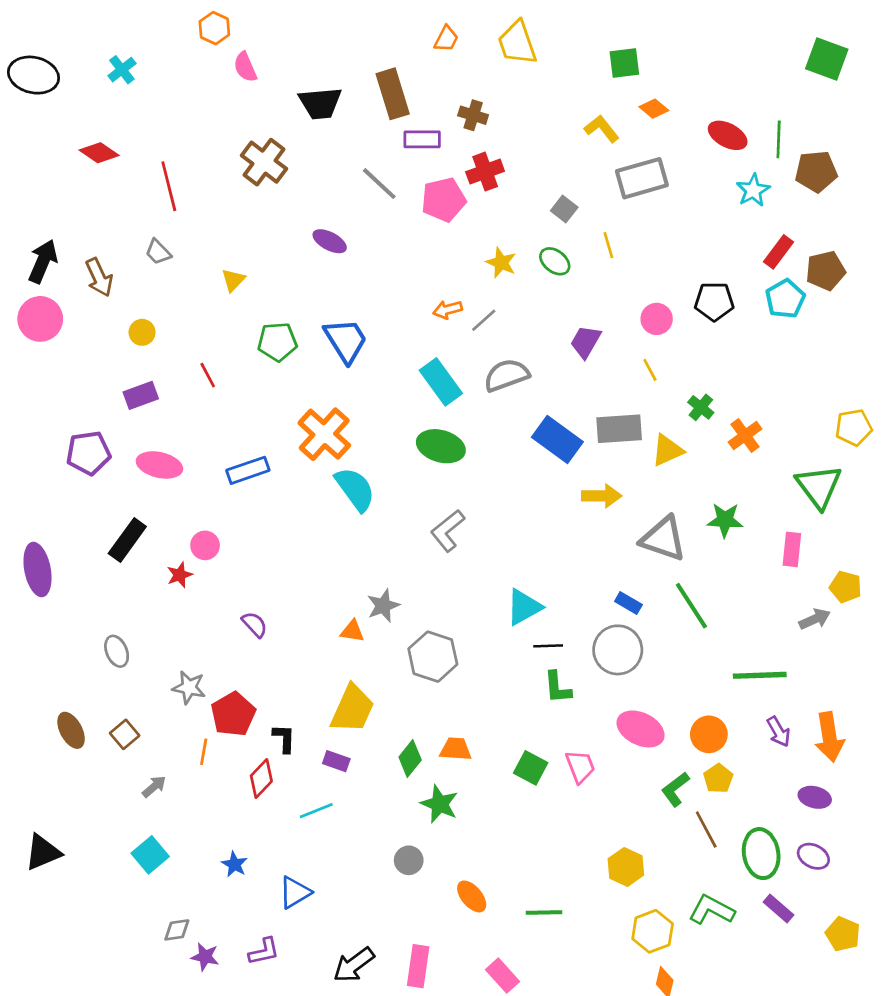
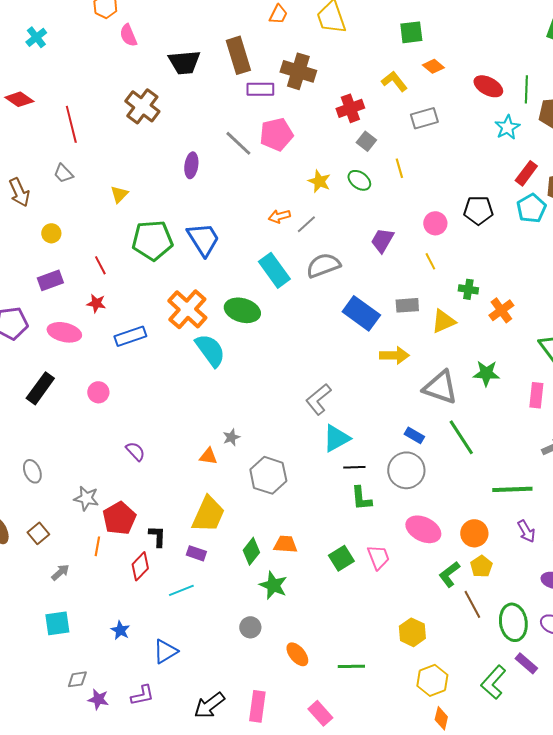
brown cross: (473, 115) -> (298, 71), size x1.6
red cross: (485, 172) -> (350, 108), moved
gray rectangle: (642, 178) -> (424, 118), size x0.7
gray line: (379, 184) -> (238, 143), moved
purple ellipse: (330, 241) -> (191, 165), turned 70
green pentagon: (277, 342) -> (152, 240), size x1.4
green cross: (701, 407) -> (468, 289), turned -30
gray rectangle: (619, 429) -> (407, 305), size x0.7
green ellipse: (441, 446) -> (242, 310), moved
gray L-shape: (448, 531) -> (318, 399), moved
red star: (180, 575) -> (96, 303), moved, turned 30
gray star: (383, 606) -> (231, 437), size x0.7
green square: (531, 768) -> (341, 558), turned 30
cyan square: (150, 855) -> (57, 623), turned 32
green L-shape: (712, 910) -> (493, 682), moved, turned -76

